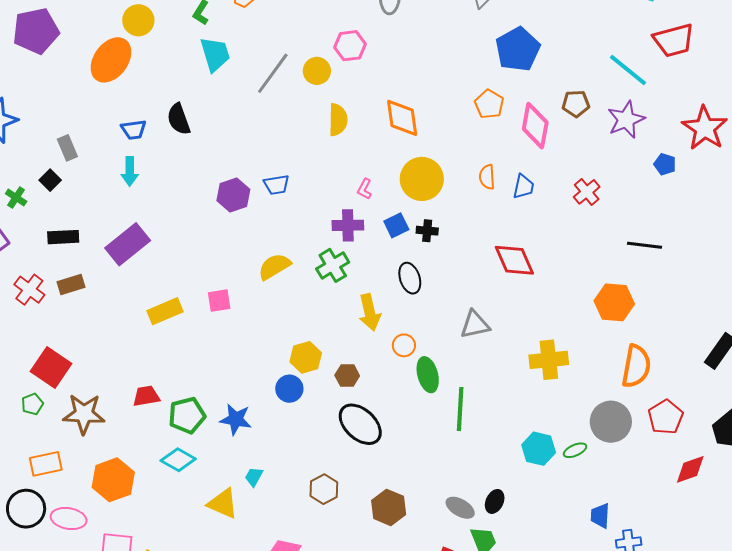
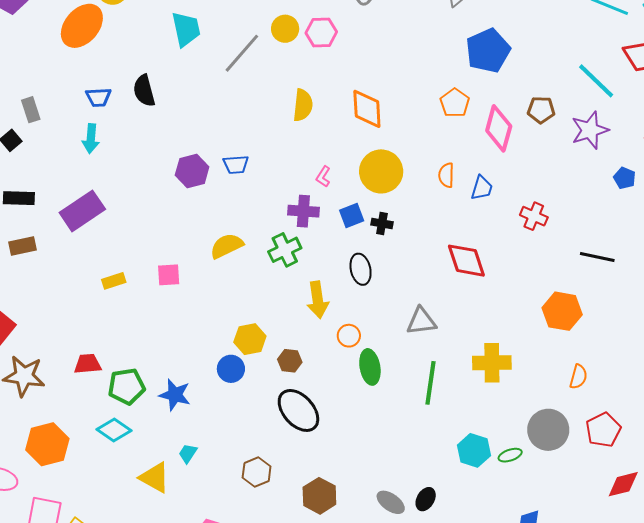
yellow circle: (317, 71) -> (285, 29), moved
red cross: (587, 192) -> (534, 216), moved, turned -32
yellow rectangle: (165, 311) -> (114, 281), size x0.7
orange semicircle: (636, 366) -> (578, 377), size x0.6
green line: (460, 409) -> (431, 383), moved

